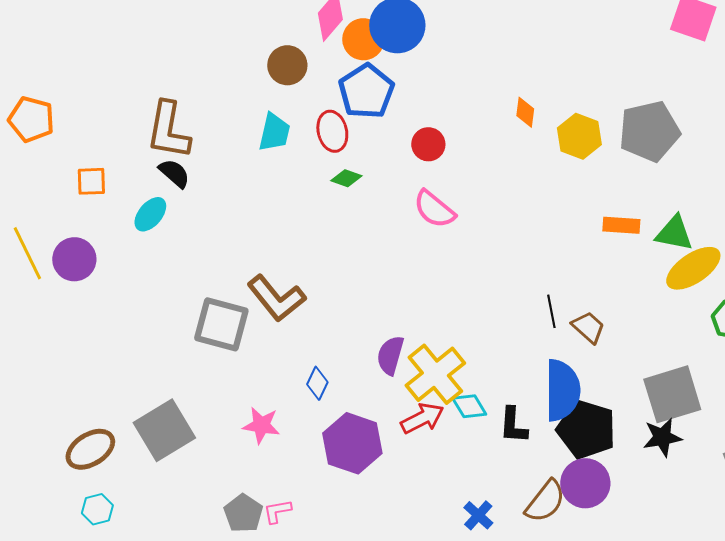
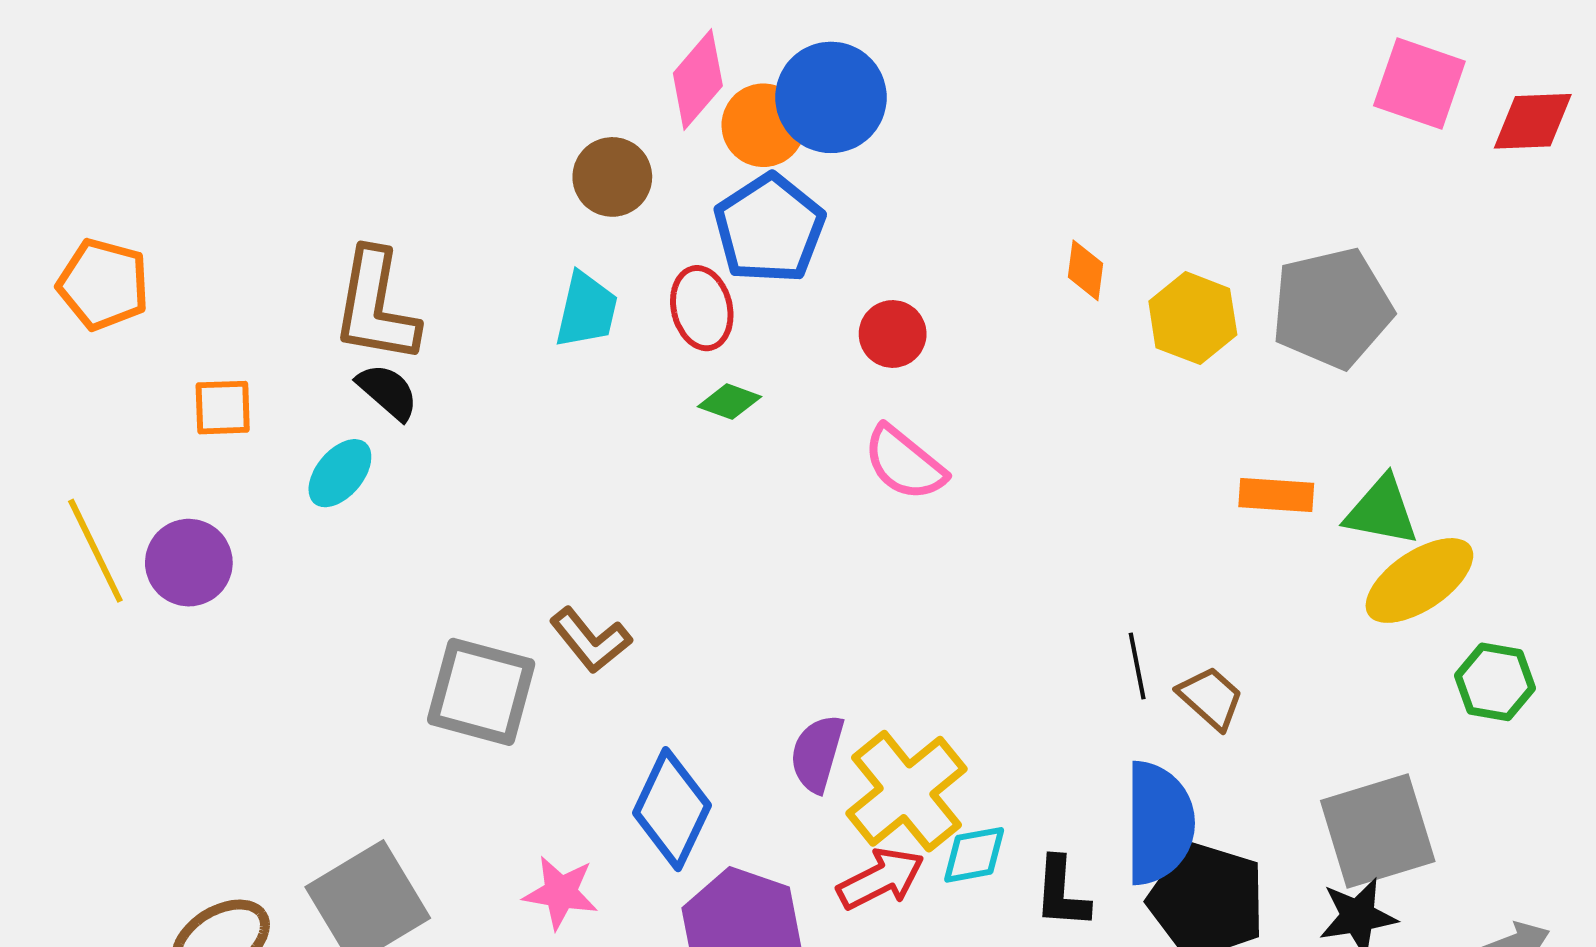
brown L-shape: (276, 298) -> (590, 640), size x0.7
blue diamond: (317, 383) -> (672, 809), size x1.8
cyan diamond: (469, 406) -> (974, 855), turned -69

